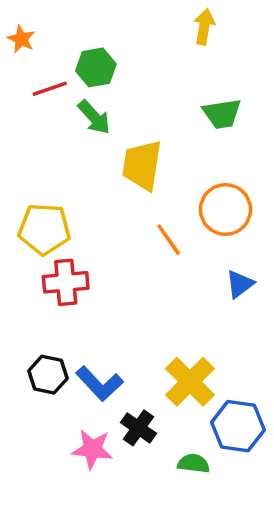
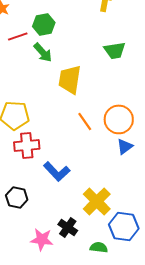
orange circle: (225, 210) -> (119, 119), moved
blue L-shape: (99, 384) -> (57, 171), moved

